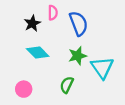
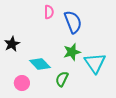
black star: (32, 23) -> (12, 44), moved
cyan diamond: (38, 52) -> (40, 64), moved

